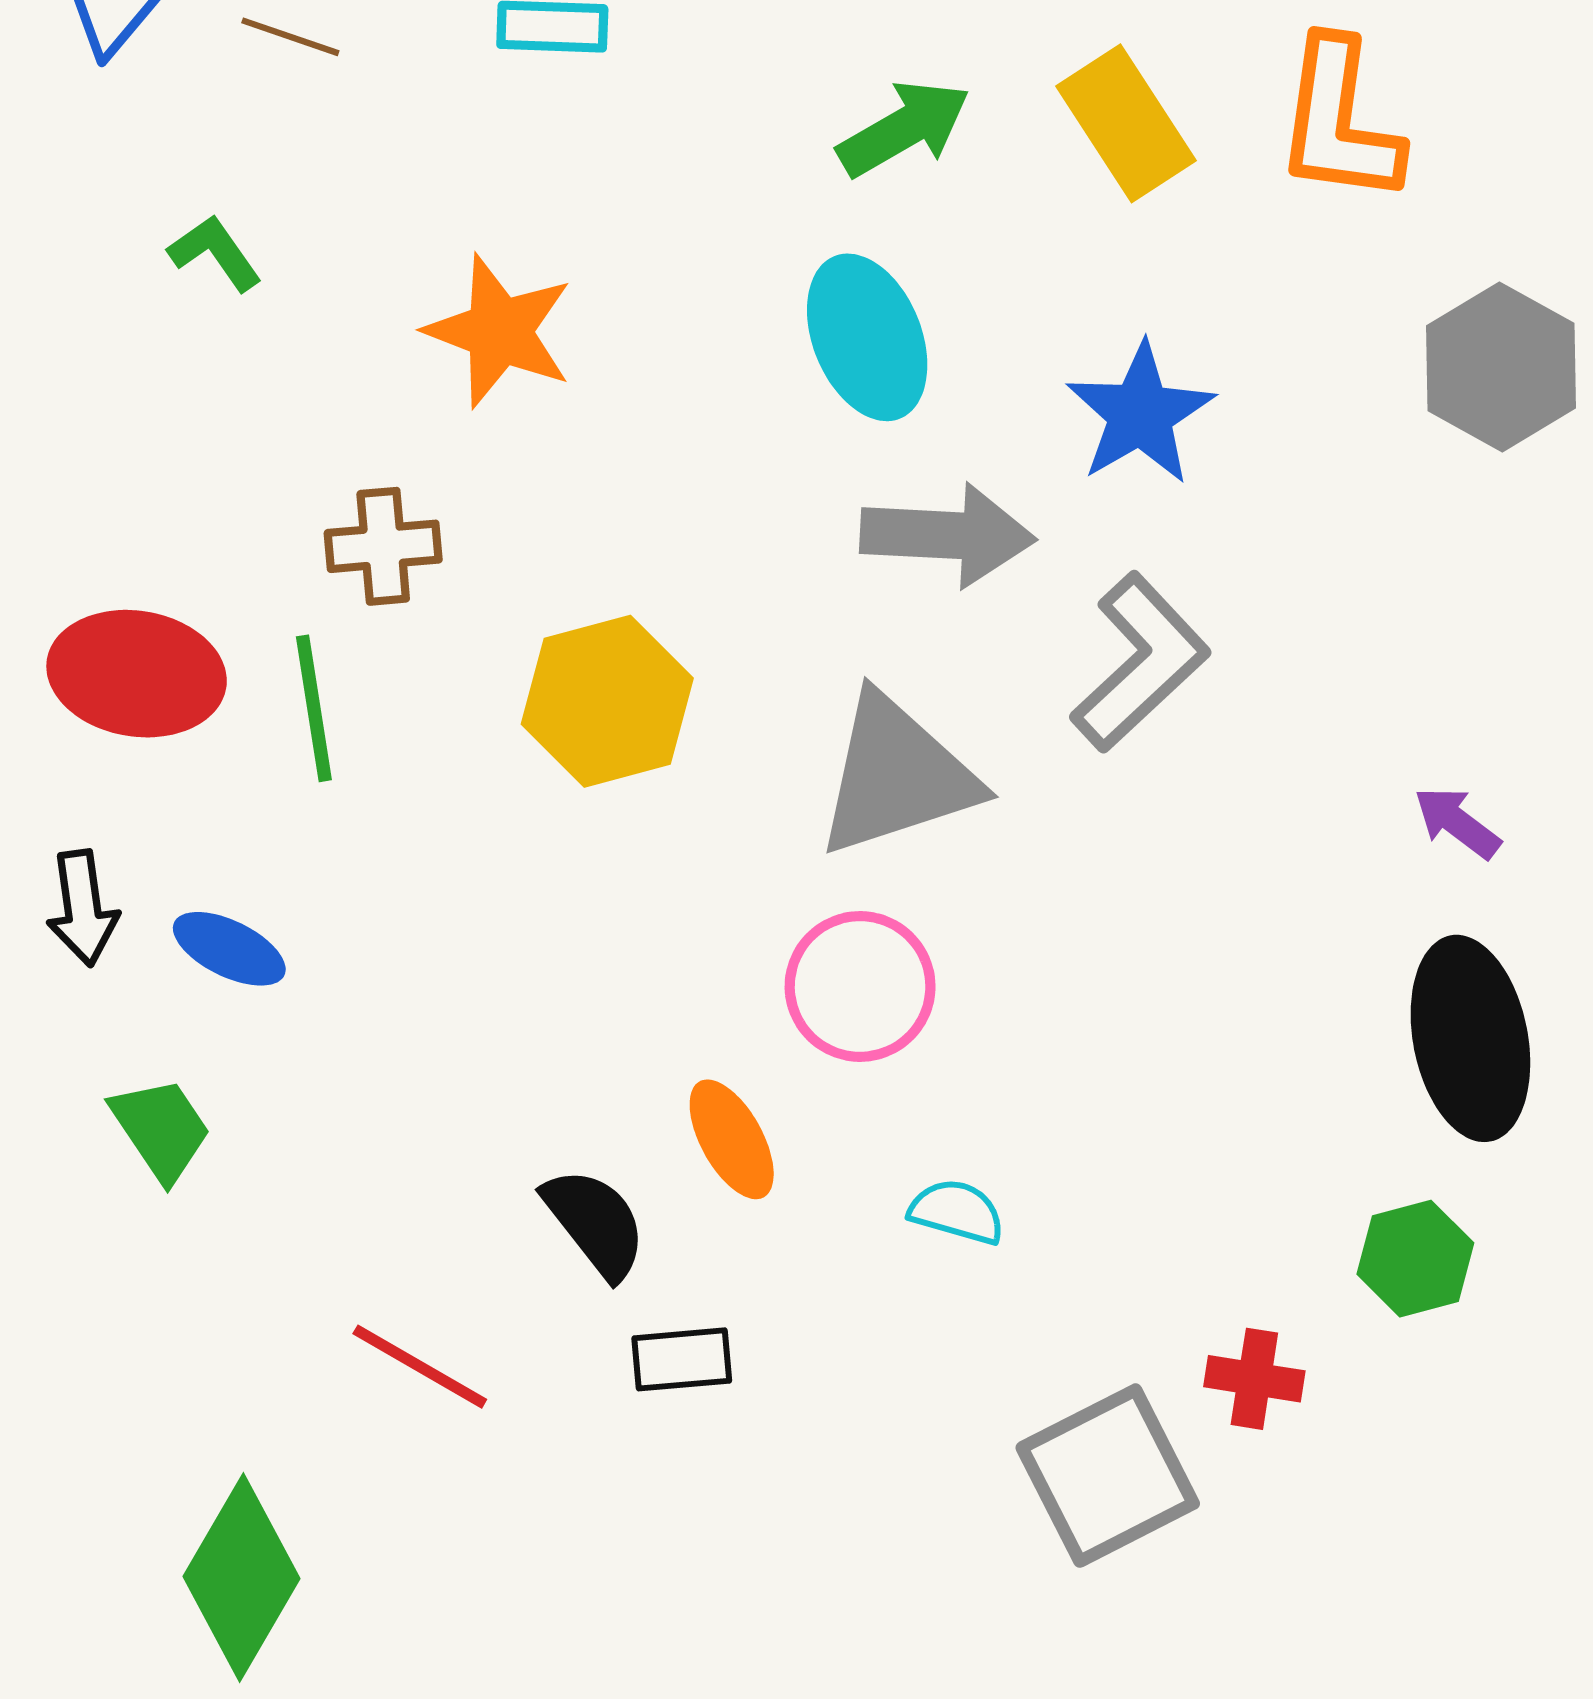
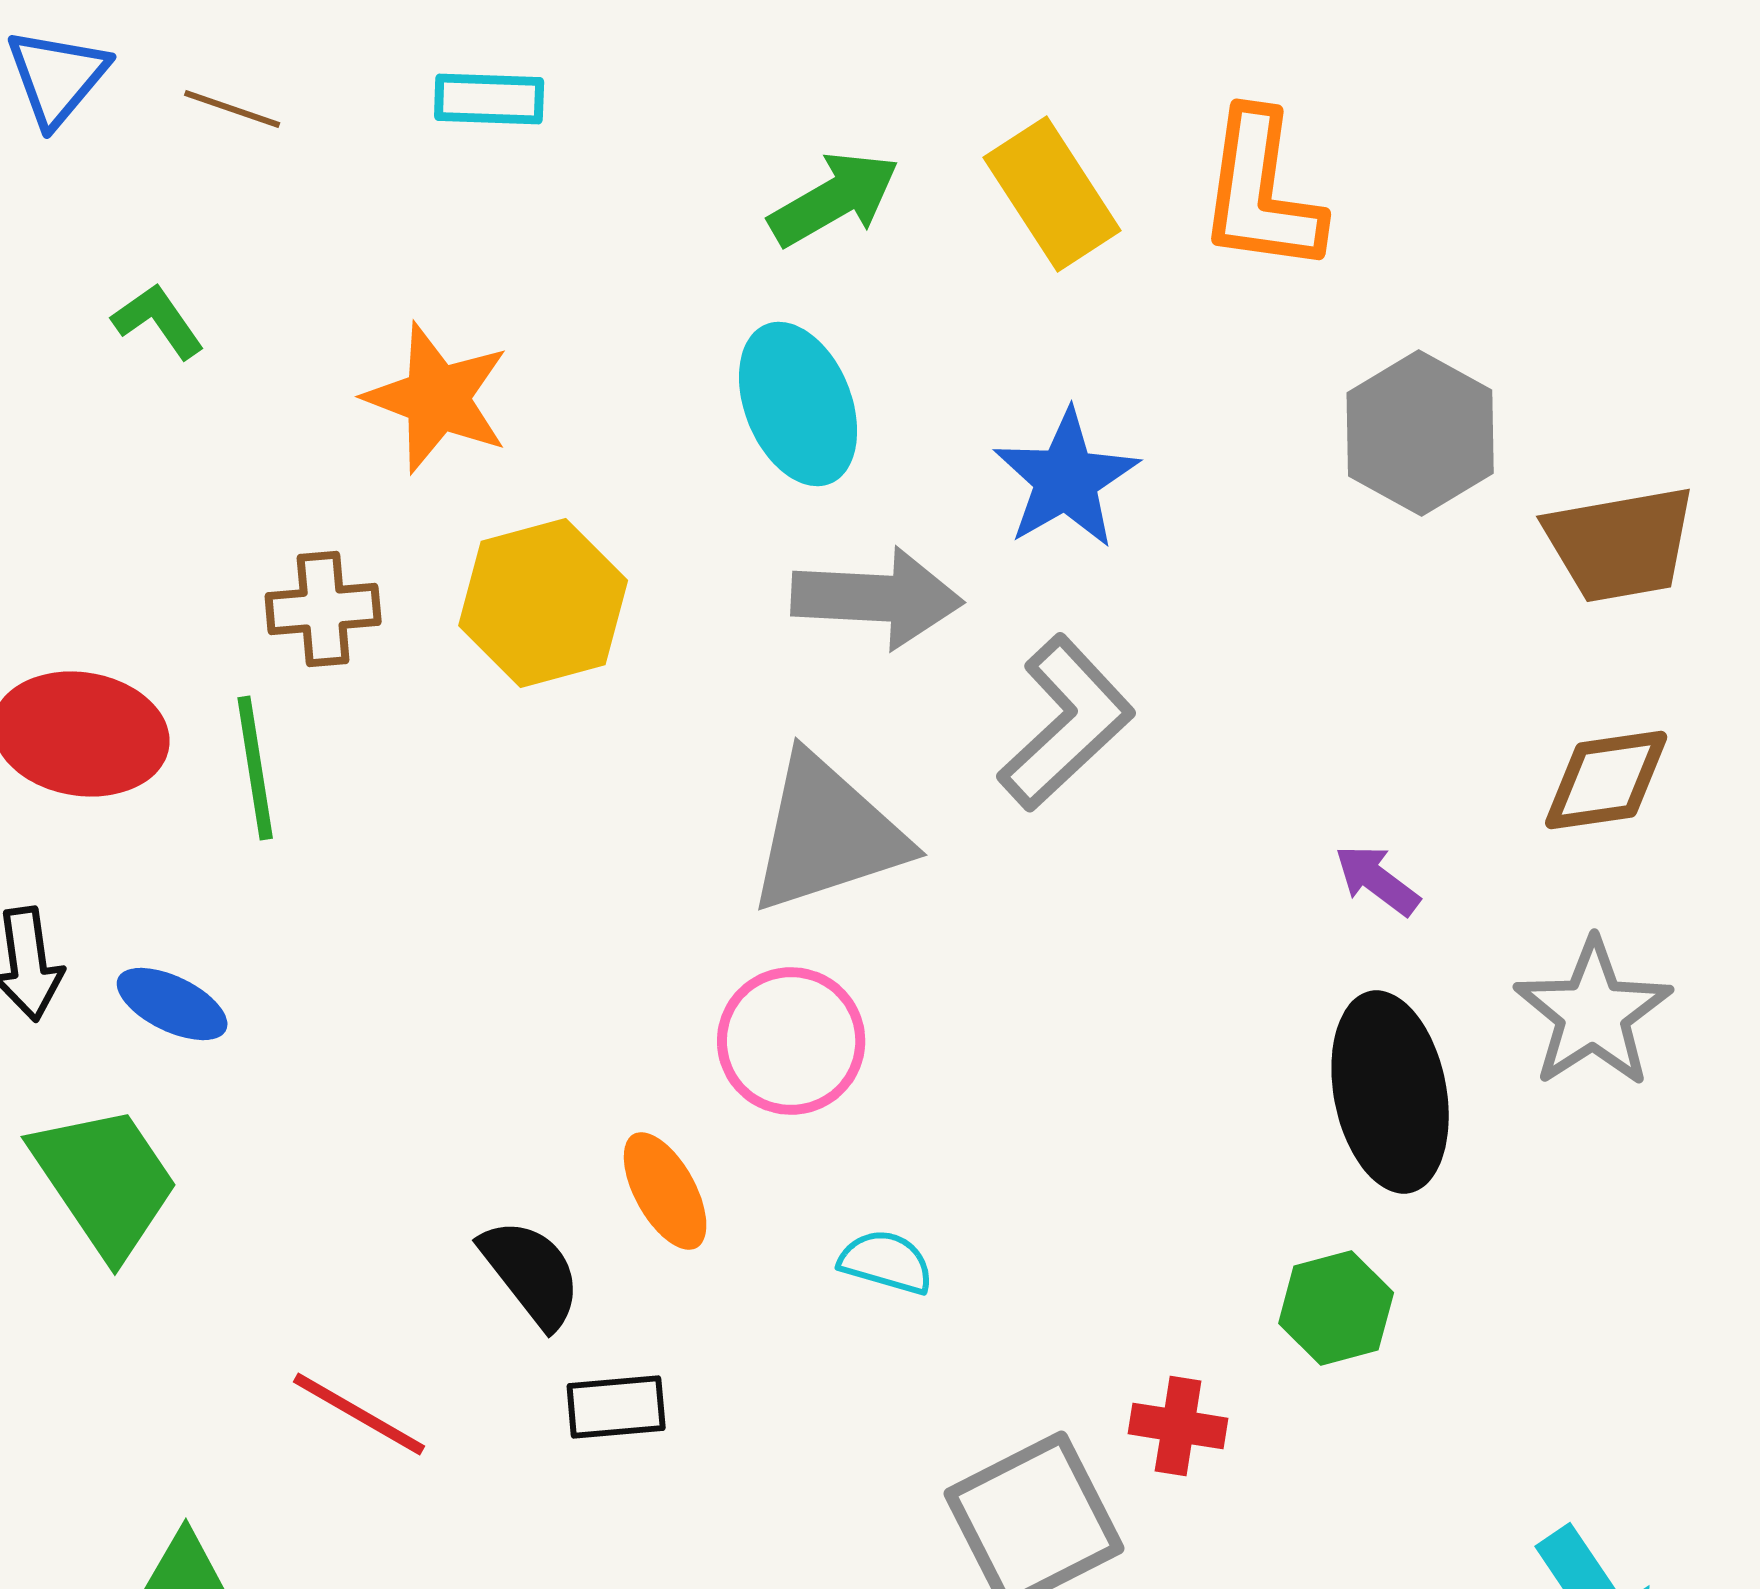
yellow hexagon: (607, 701) -> (543, 603), moved
green trapezoid: (161, 1129) -> (105, 1181), size x1.5

